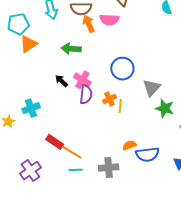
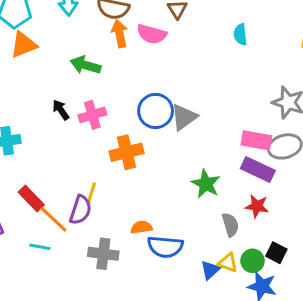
pink cross: (82, 80) -> (92, 115), turned 30
gray triangle: (152, 88) -> (184, 117), moved
purple semicircle: (86, 94) -> (81, 210), moved
orange cross: (110, 99) -> (127, 152), size x1.5
yellow line: (120, 106) -> (92, 193), moved
cyan line: (76, 170) -> (40, 247), moved

